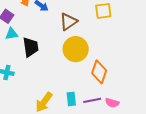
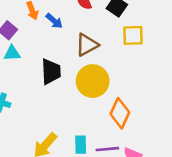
black trapezoid: (31, 47) -> (51, 71), moved

